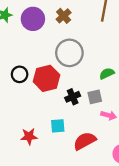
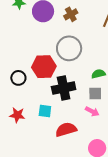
black circle: (20, 74) -> (18, 78), moved
black cross: (73, 97) -> (64, 88), size x1.6
gray square: (95, 97) -> (95, 94), moved

